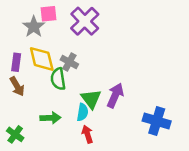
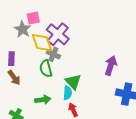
purple cross: (85, 21) -> (58, 34), moved
yellow diamond: (42, 59) -> (42, 43), moved
purple arrow: (115, 95) -> (111, 66), moved

